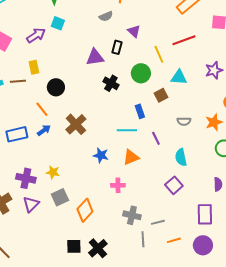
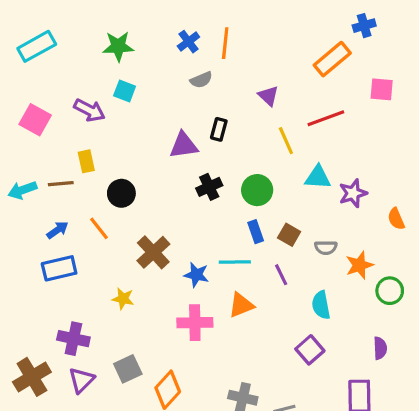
purple triangle: (134, 31) -> (268, 96), moved
purple arrow: (36, 35) -> (89, 110), turned 60
purple star: (214, 70) -> (353, 193), moved
green circle: (141, 73) -> (257, 190), moved
black cross: (111, 83) -> (209, 187), turned 35
brown square: (161, 95) -> (289, 235), moved, turned -32
orange star: (214, 122) -> (359, 265), moved
blue arrow: (44, 130) -> (57, 230), moved
blue star: (101, 155) -> (196, 275), moved
yellow star: (53, 172) -> (123, 299), moved
pink cross: (118, 185) -> (195, 323), moved, size x1.5

